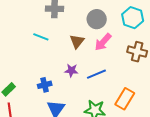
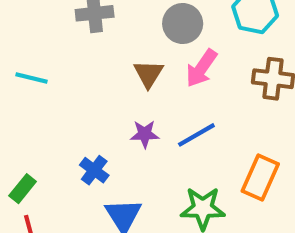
cyan line: (41, 37) -> (32, 78), moved
blue cross: (45, 85) -> (94, 170), turned -32

